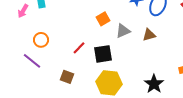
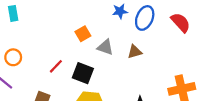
gray triangle: (123, 31) -> (105, 47), turned 42
black square: (103, 54) -> (83, 73), turned 30

